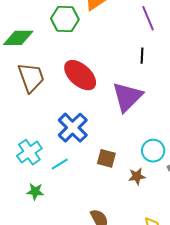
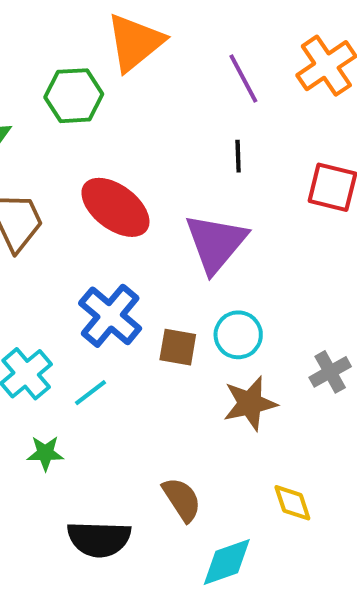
cyan circle: (153, 151) -> (238, 335), moved
brown square: (106, 158) -> (178, 347), moved
brown star: (137, 176) -> (250, 403), size x1.5

